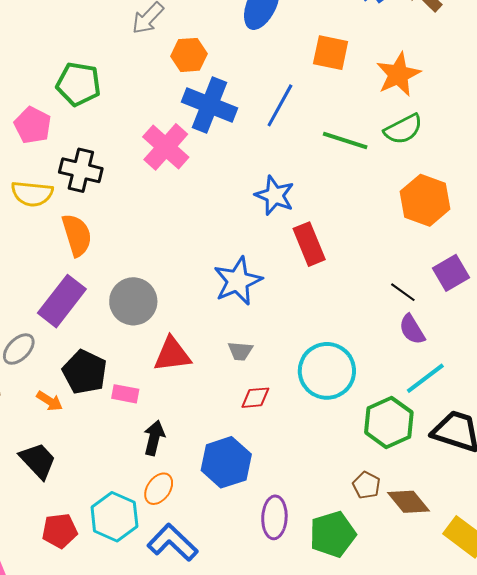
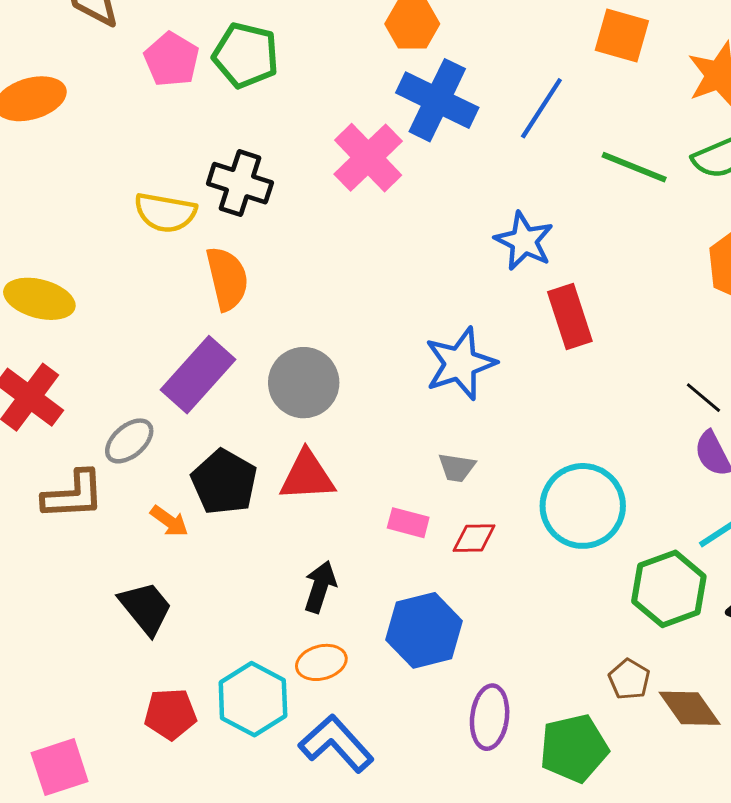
pink pentagon: (33, 125) -> (172, 59), moved
red triangle: (172, 354) -> (307, 476), moved
pink rectangle: (125, 394) -> (408, 523), moved
orange ellipse: (159, 489) -> (321, 662), turned 36

